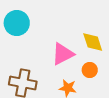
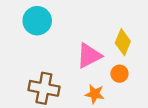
yellow diamond: (93, 42) -> (123, 42), turned 40

